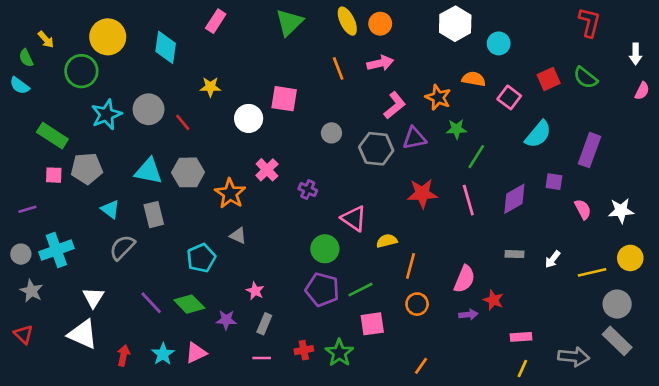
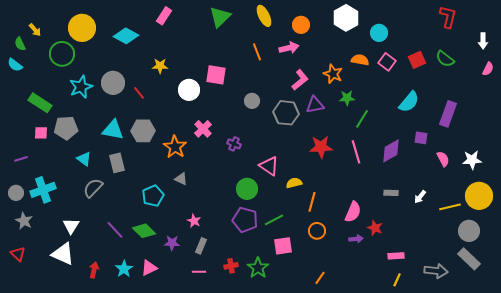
orange circle: (380, 24) -> (301, 25), moved
cyan diamond: (166, 47) -> (126, 36), turned -70
pink square: (509, 97) -> (387, 62), moved
yellow circle: (630, 258) -> (479, 196), size x1.4

